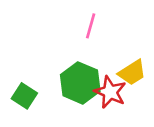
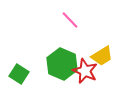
pink line: (91, 26) -> (70, 20), turned -60

